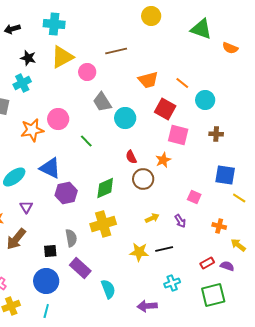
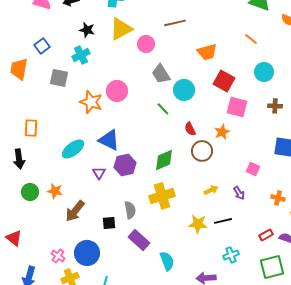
orange line: (182, 83) -> (251, 39), moved
orange star: (32, 130) -> (91, 102), turned 30
green line: (86, 141) -> (163, 109), moved
purple triangle: (26, 207) -> (99, 173), moved
blue circle: (46, 281) -> (87, 253), moved

